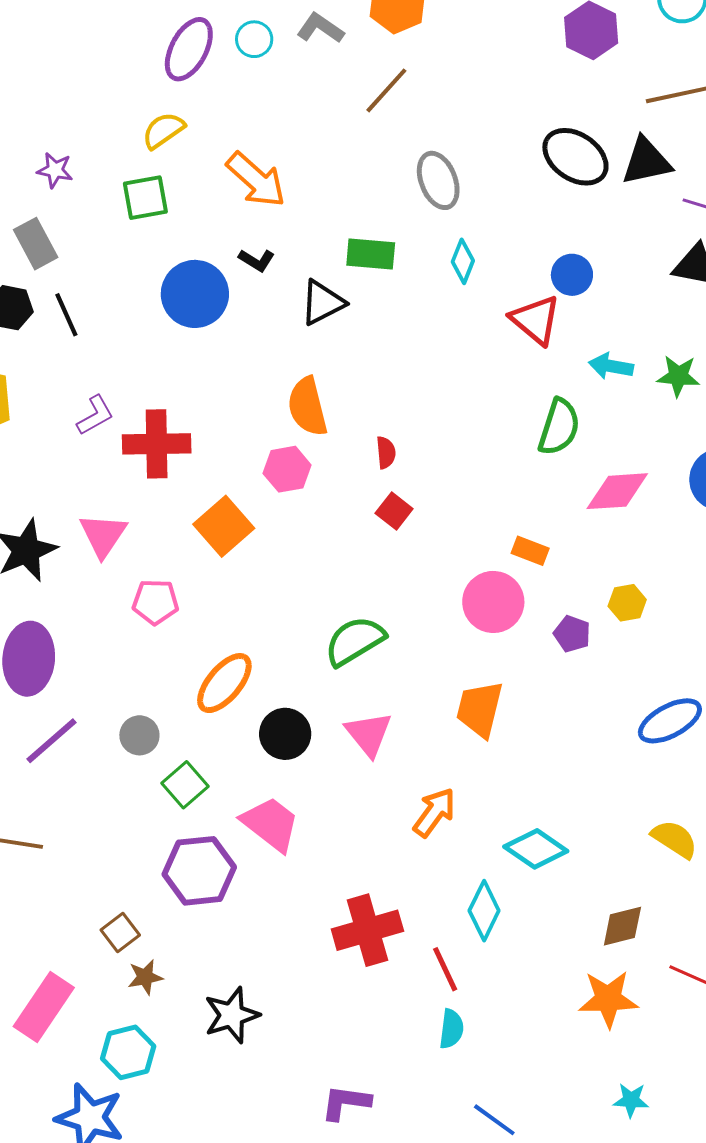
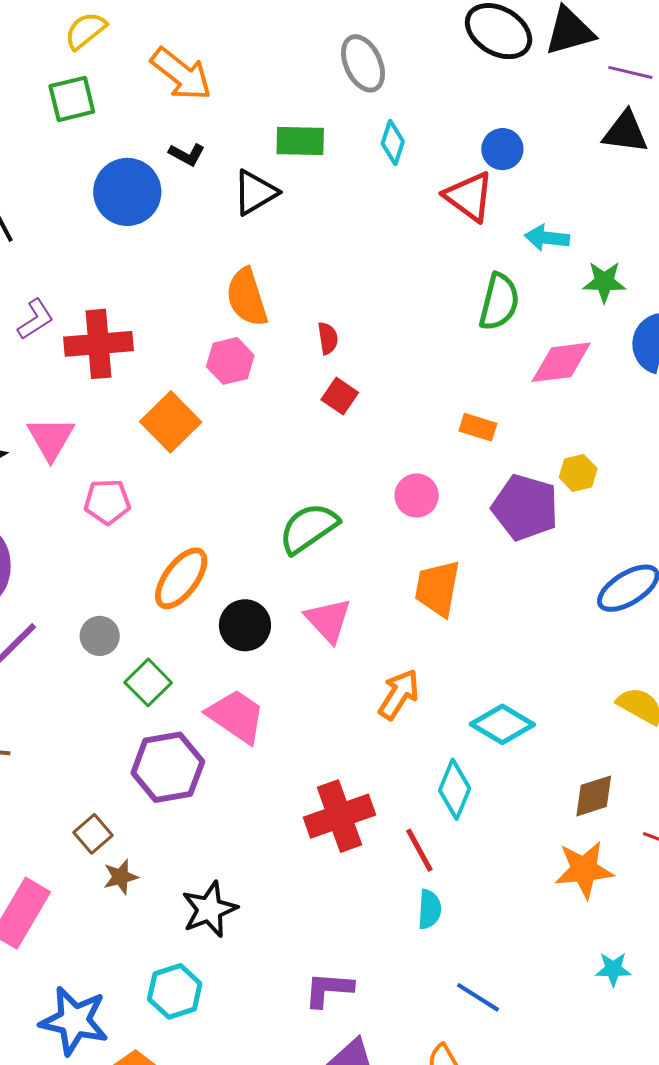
green star: (678, 376) -> (604, 282), moved
pink circle: (493, 602) -> (417, 496), moved, size x0.7
purple pentagon: (572, 634) -> (525, 507), size x1.8
cyan hexagon: (128, 1052) -> (175, 991), moved

